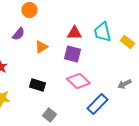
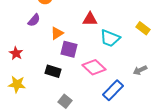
cyan trapezoid: (102, 32) -> (110, 38), moved, turned -55
purple square: (72, 54) -> (69, 49), moved

